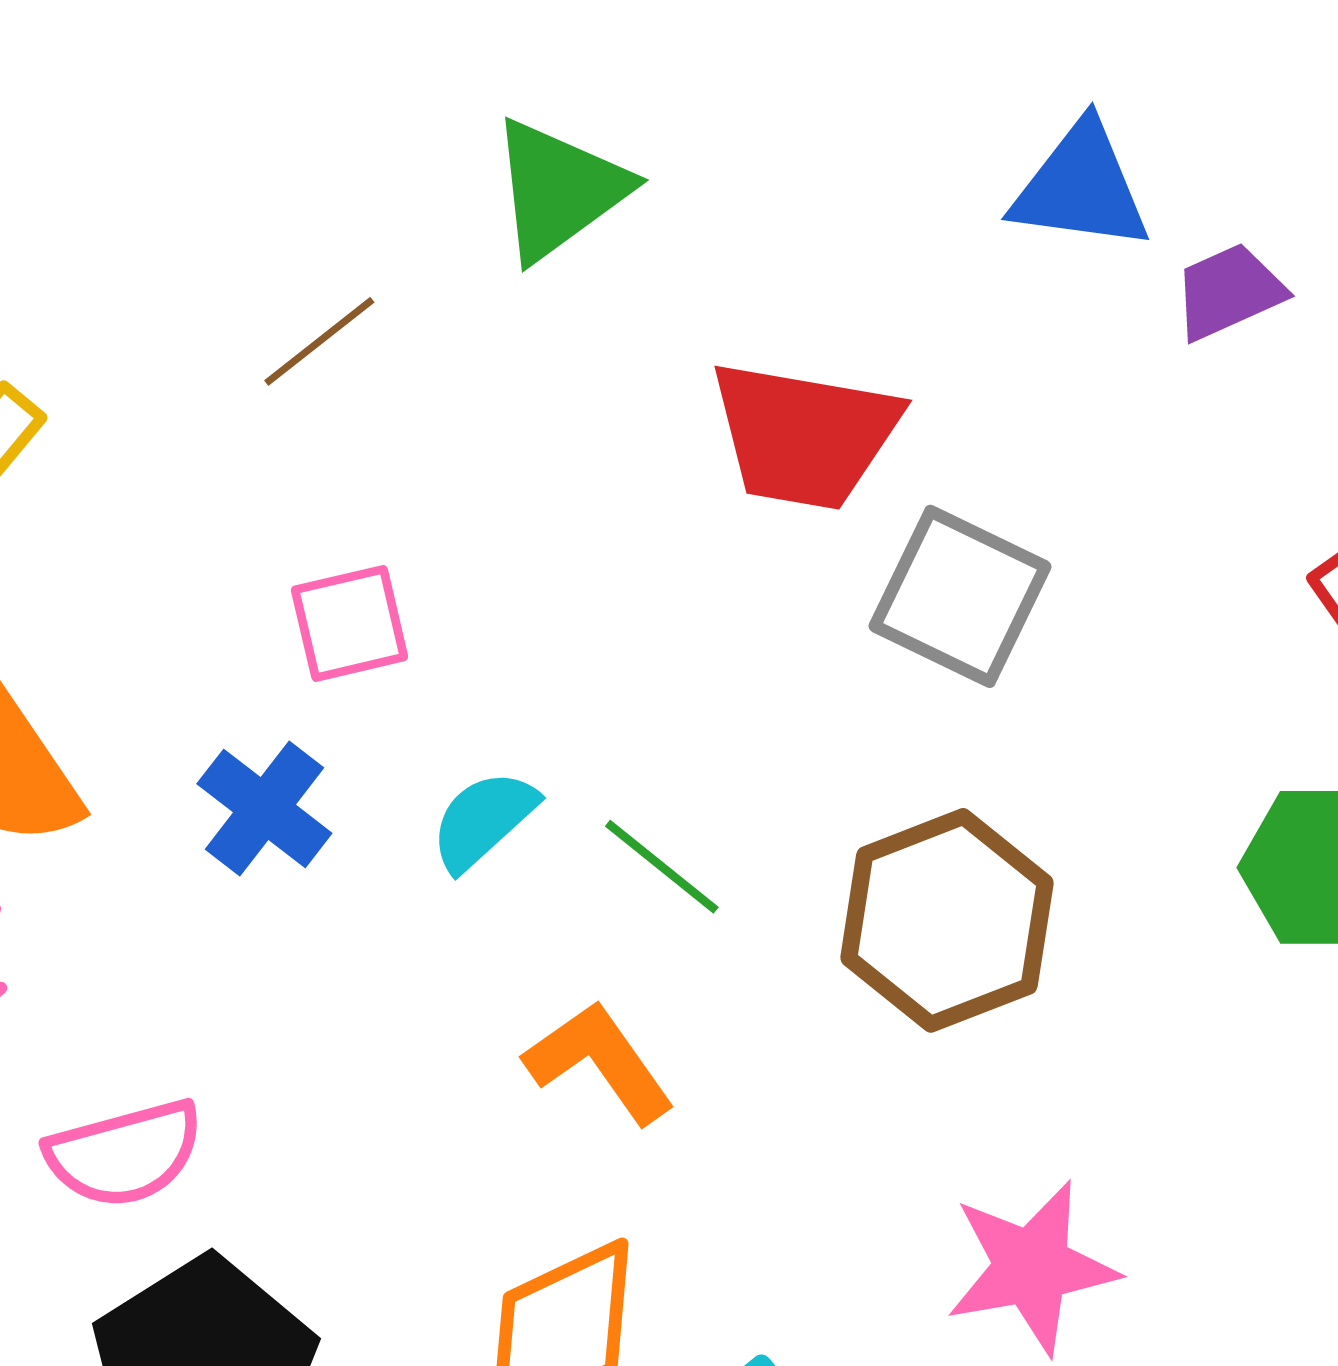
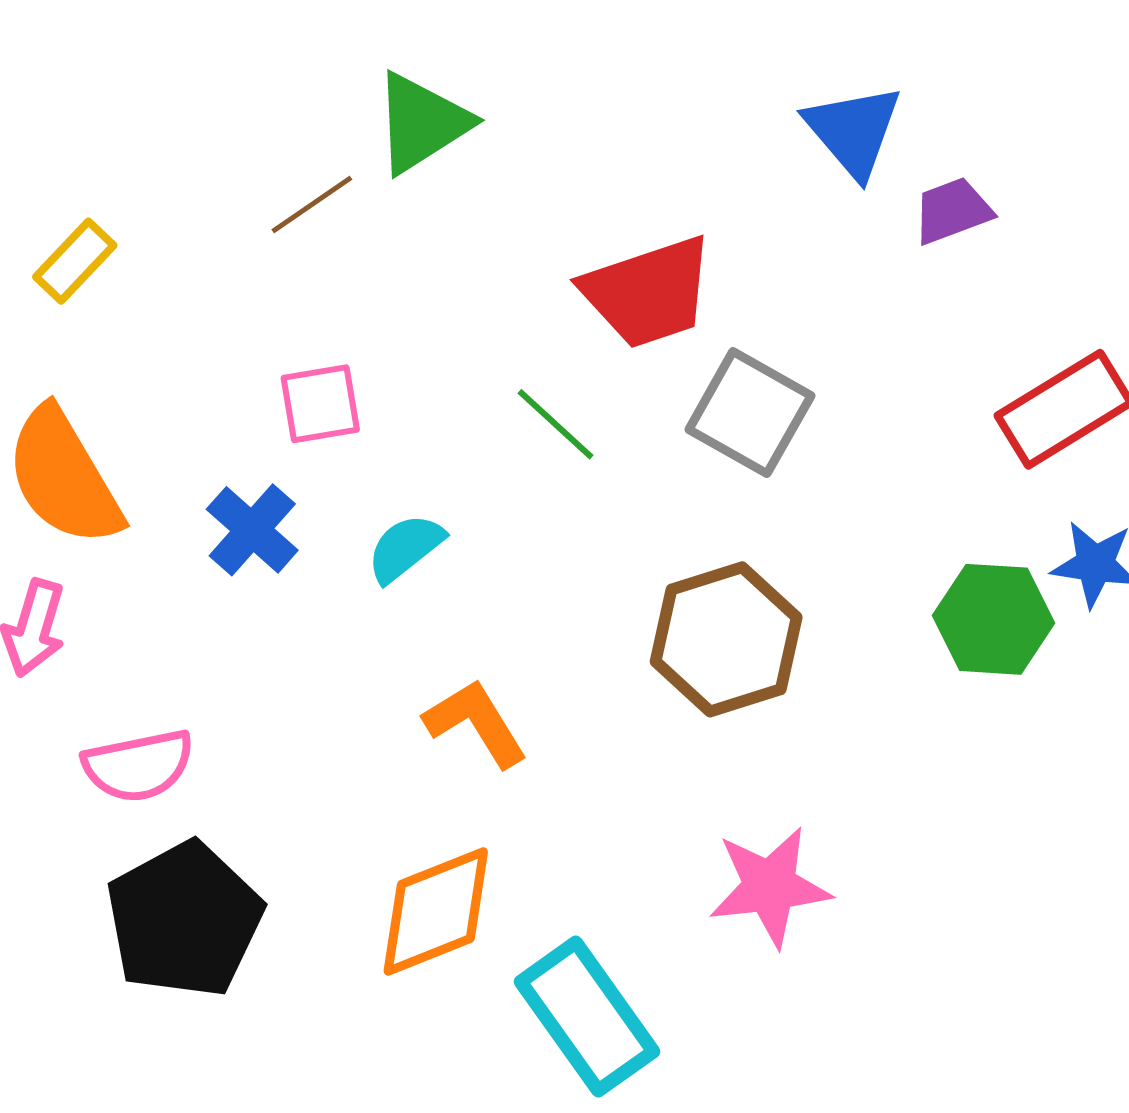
blue triangle: (1081, 187) -> (853, 131), turned 38
green triangle: (559, 190) -> (422, 123), moved
red trapezoid: (804, 435) -> (648, 292), turned -32
green line: (662, 867) -> (555, 424), moved

